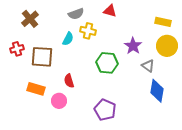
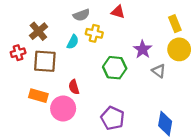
brown cross: (30, 19) -> (38, 31), moved
yellow rectangle: (163, 22) -> (175, 24), turned 56
blue diamond: (157, 91) -> (165, 124), moved
pink circle: (59, 101) -> (63, 108), size x1.5

